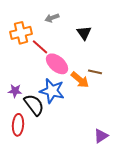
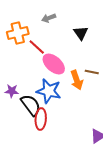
orange arrow: (80, 80) -> (77, 80), turned 30
red ellipse: (18, 125) -> (41, 119), moved

